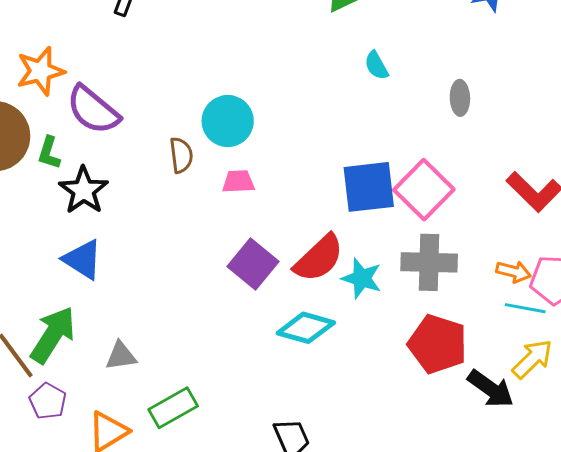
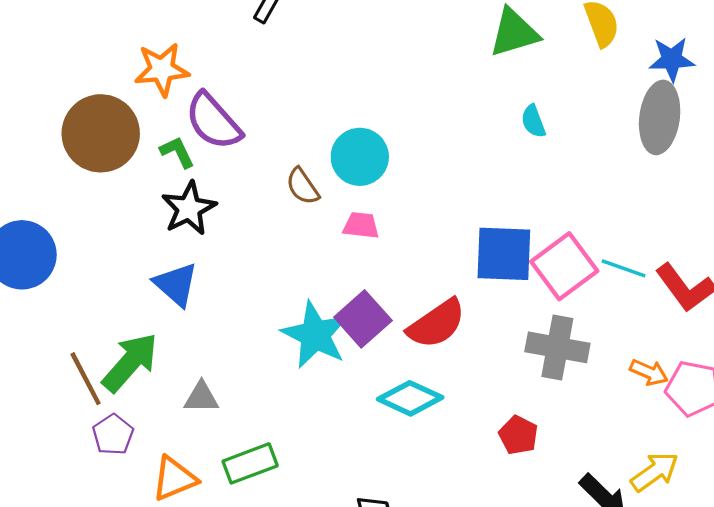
gray ellipse: (460, 98) -> (660, 117), moved, size x1.8
green L-shape: (49, 153) -> (177, 152), moved, turned 128
brown semicircle: (181, 155) -> (303, 186), turned 144
cyan star: (362, 278) -> (315, 335), moved, size x1.5
cyan line: (525, 308) -> (624, 268), moved
red pentagon: (438, 344) -> (518, 435), moved, size x0.6

